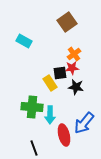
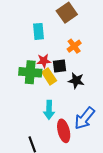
cyan rectangle: (24, 41) -> (39, 31), moved, turned 56
red star: (72, 68) -> (44, 61), moved
green cross: (32, 107) -> (30, 72), moved

